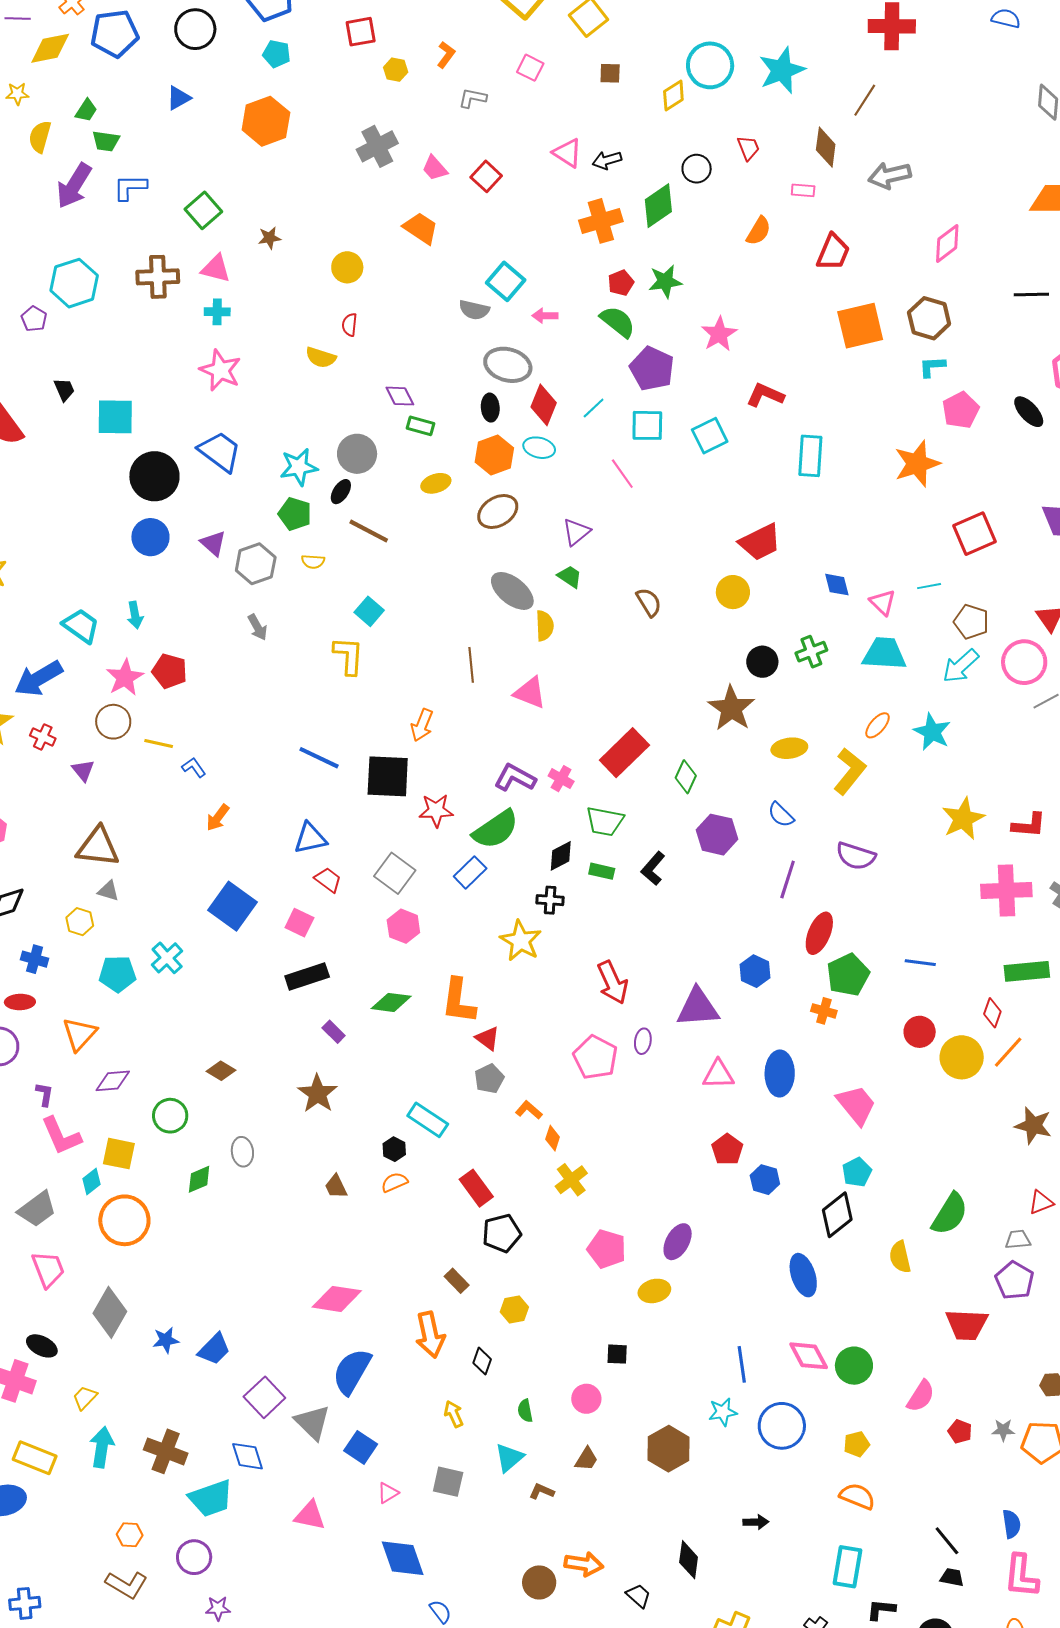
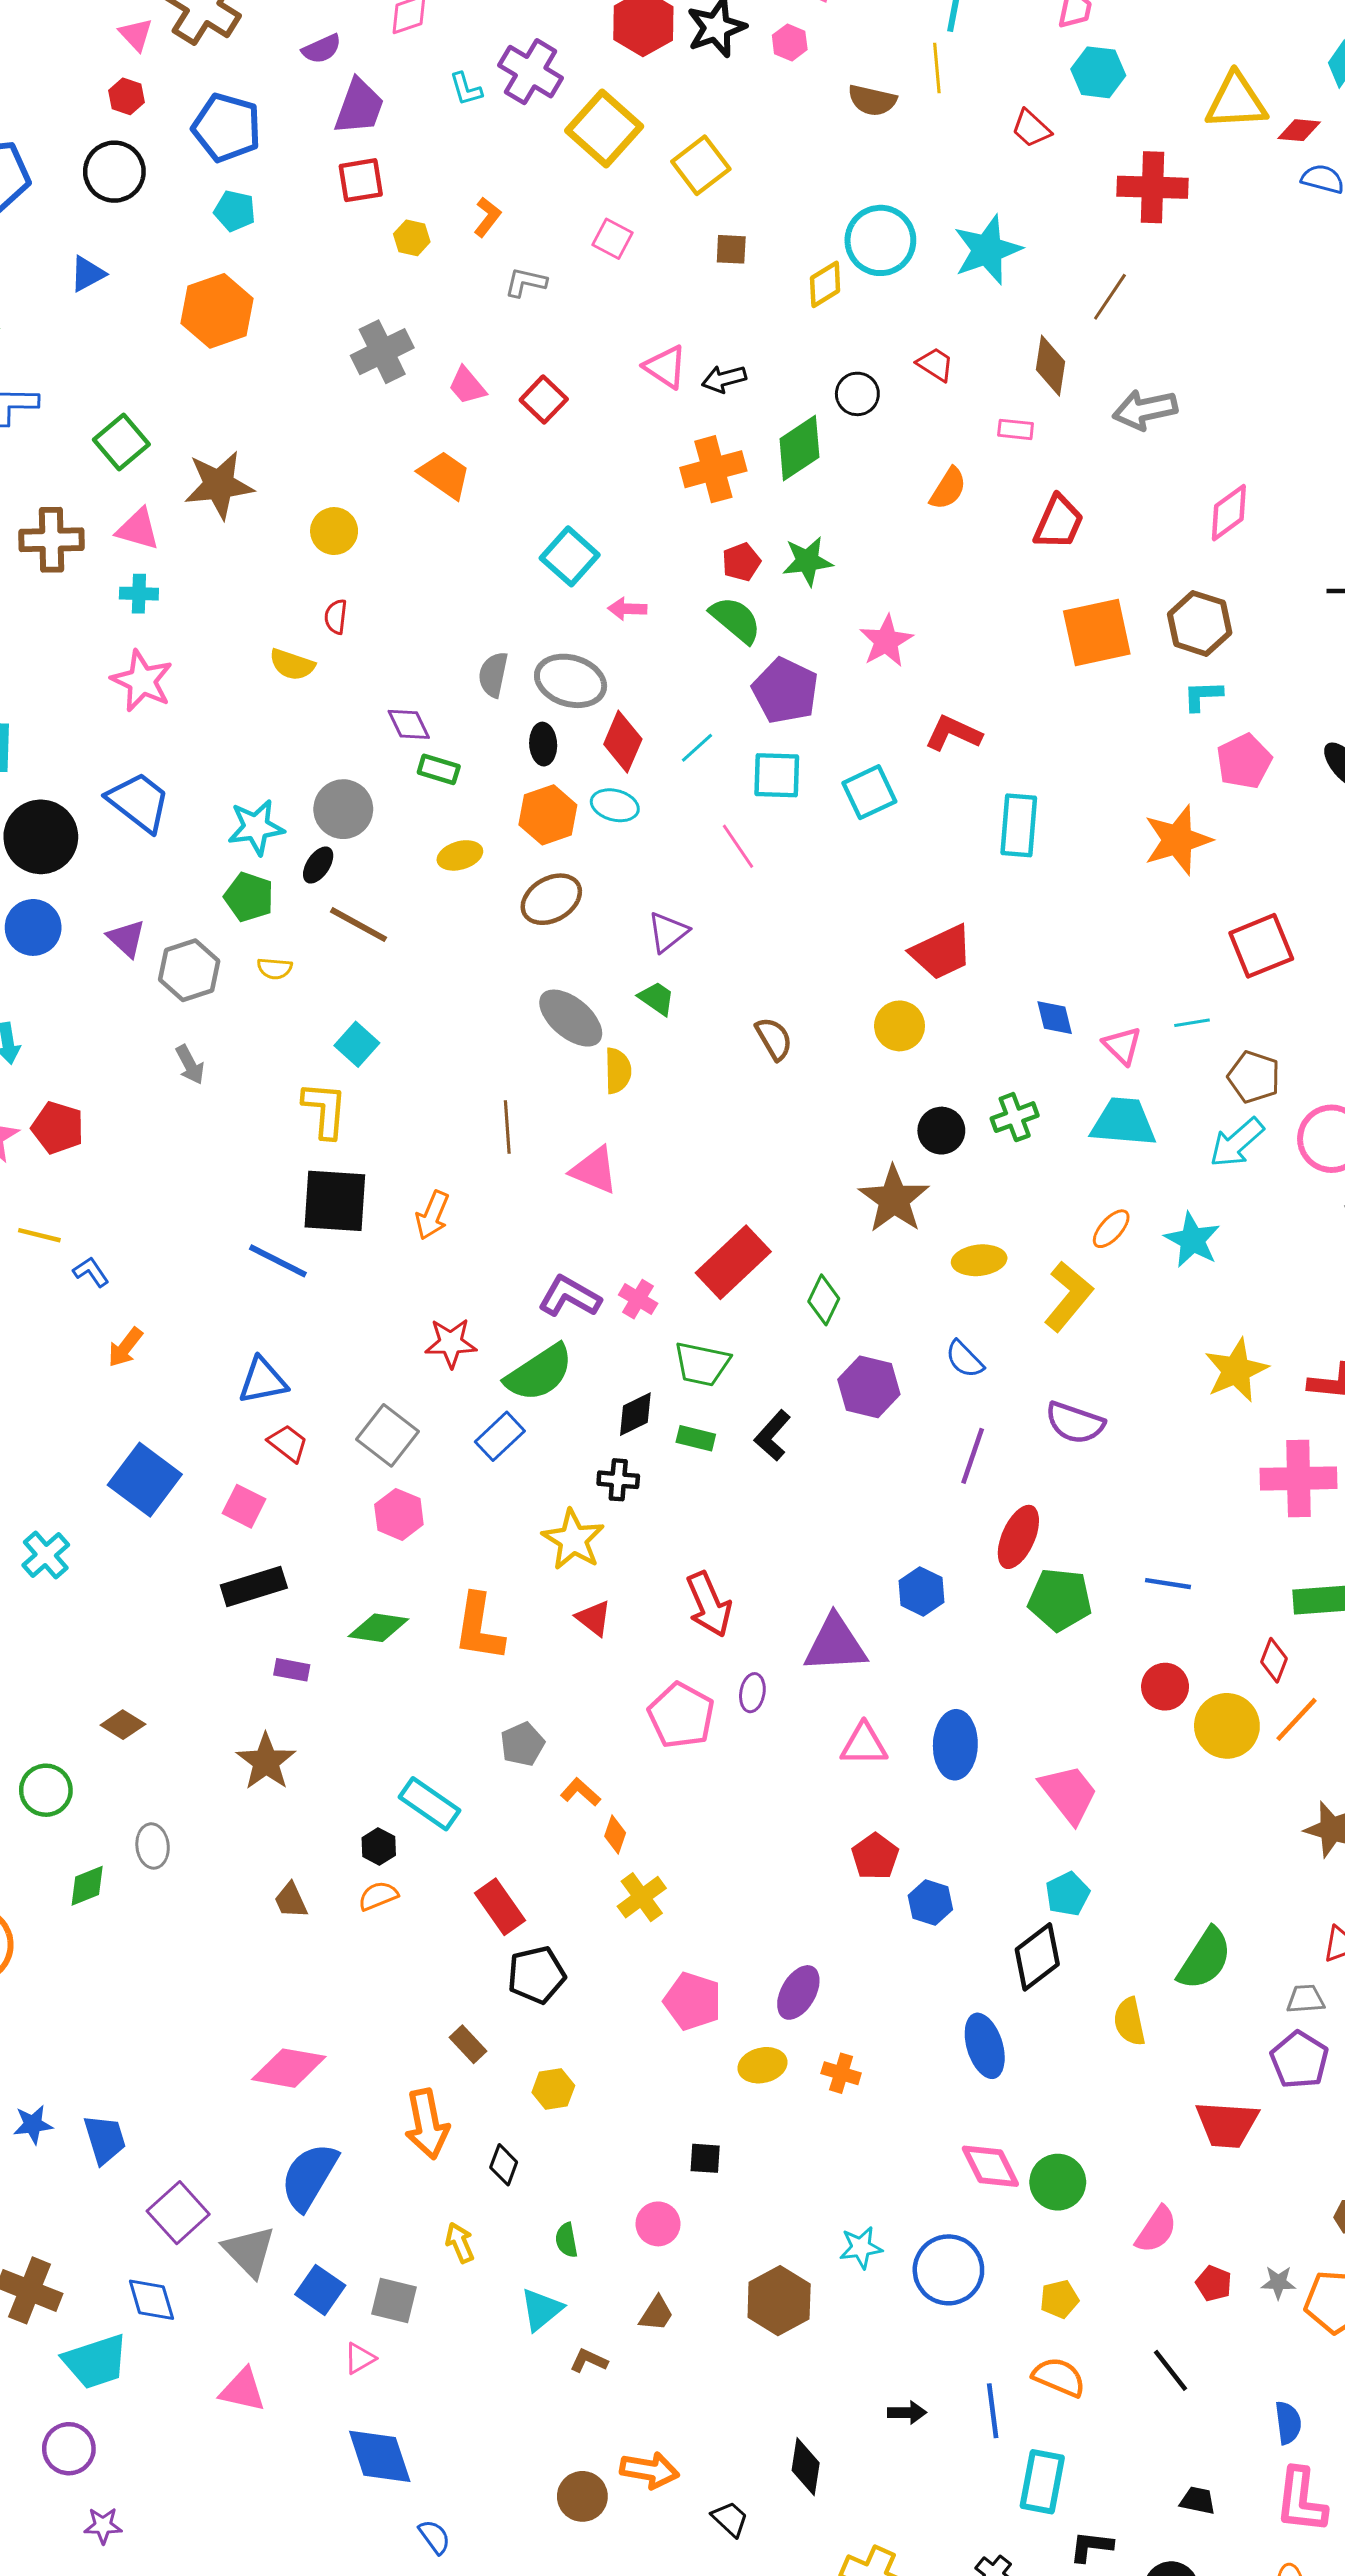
red trapezoid: (748, 148) -> (935, 364), turned -36
brown star: (269, 238) -> (219, 485), size x2.0
gray semicircle: (474, 310) -> (493, 675), moved, turned 88
black square: (388, 776) -> (335, 1201), moved
green pentagon: (848, 975) -> (1060, 1600), turned 30
orange cross: (824, 1011) -> (841, 2073), moved
purple rectangle: (334, 1032) -> (292, 1670), turned -35
red triangle: (488, 1038) -> (594, 1618), moved
blue trapezoid: (214, 1349) -> (105, 2139), turned -63
blue line: (742, 1364) -> (993, 2411), moved
gray square: (448, 1482) -> (394, 2300), moved
black line: (947, 1541) -> (1170, 2370), moved

